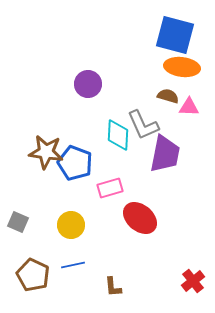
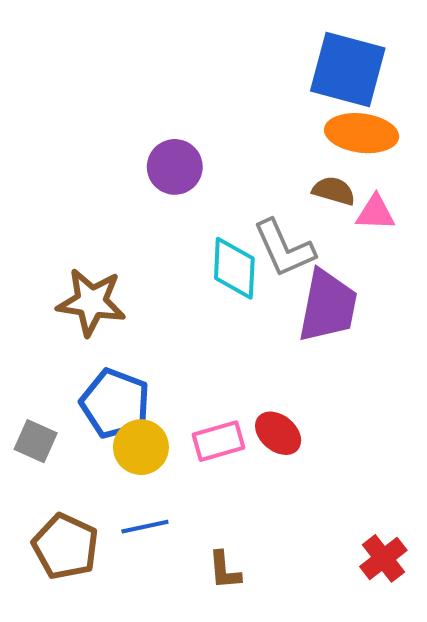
blue pentagon: (75, 163) -> (115, 403), moved
pink rectangle: (110, 188) -> (218, 441), moved
red ellipse: (140, 218) -> (278, 433), size x0.7

